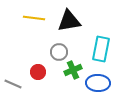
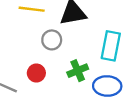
gray circle: (59, 52) -> (52, 40), moved

